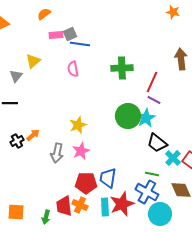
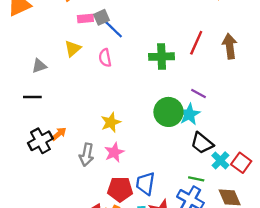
blue line: (80, 44) -> (113, 29), turned 36
yellow triangle: (33, 61) -> (73, 49), moved
gray triangle: (16, 76) -> (39, 66), turned 32
red line: (152, 82) -> (196, 43), moved
black cross: (17, 141) -> (40, 141), size x1.5

